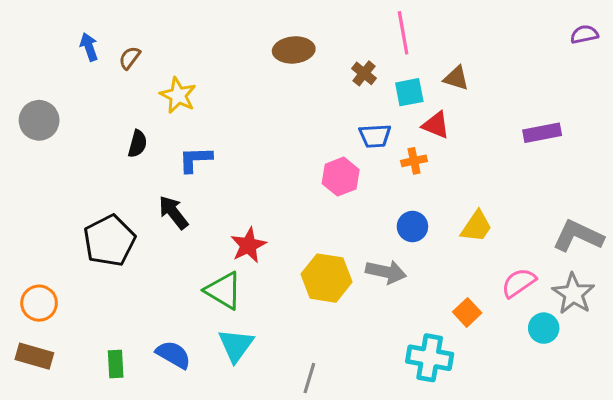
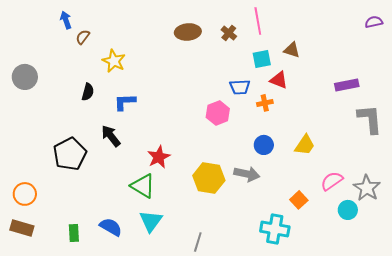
blue arrow: (89, 47) -> (66, 20), moved
brown cross: (364, 73) -> (229, 33), moved
gray L-shape: (578, 236) -> (370, 119), moved, turned 60

